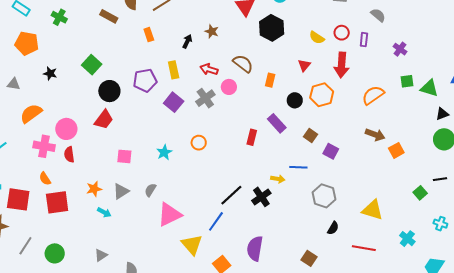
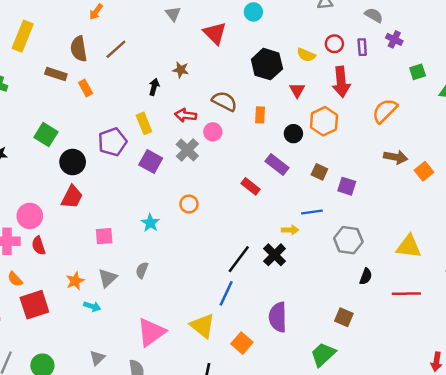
black hexagon: (272, 28) -> (267, 64), moved
orange rectangle: (149, 35) -> (86, 88), moved
purple cross: (400, 49) -> (394, 39), moved
green square: (407, 81) -> (418, 72), moved
red rectangle: (252, 137) -> (251, 186), turned -56
pink triangle: (169, 215) -> (151, 332), moved

